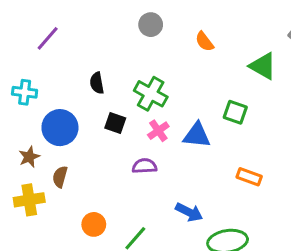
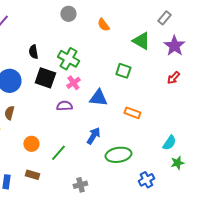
black square: (115, 123) -> (45, 78), size x1.5
blue triangle: (197, 135) -> (98, 98), moved
blue arrow: (189, 212) -> (93, 136), turned -84

